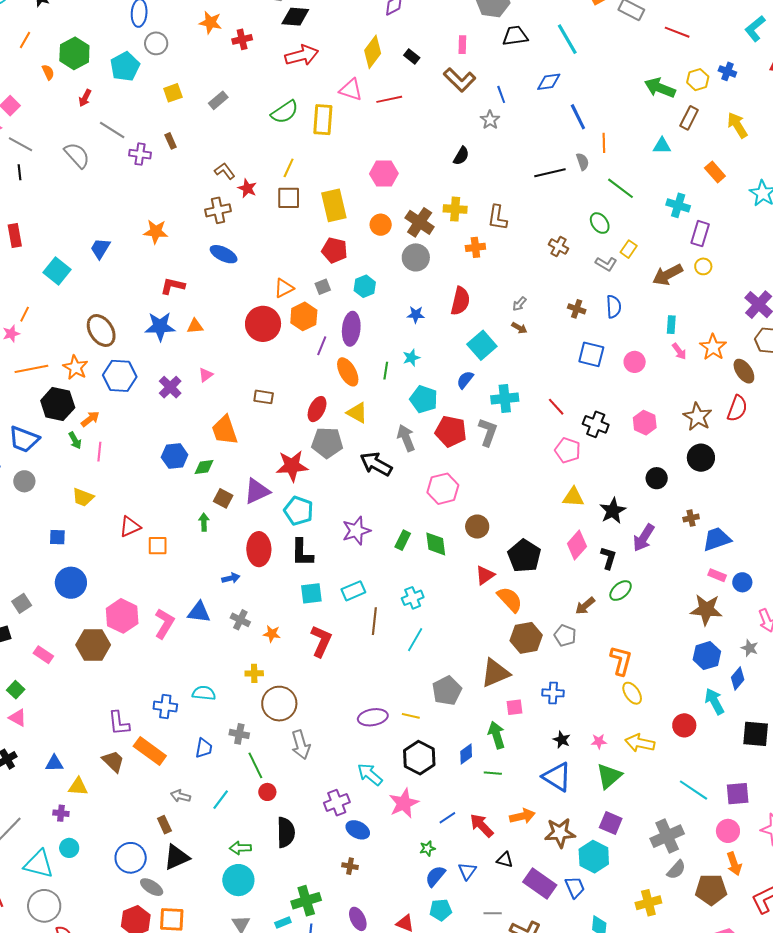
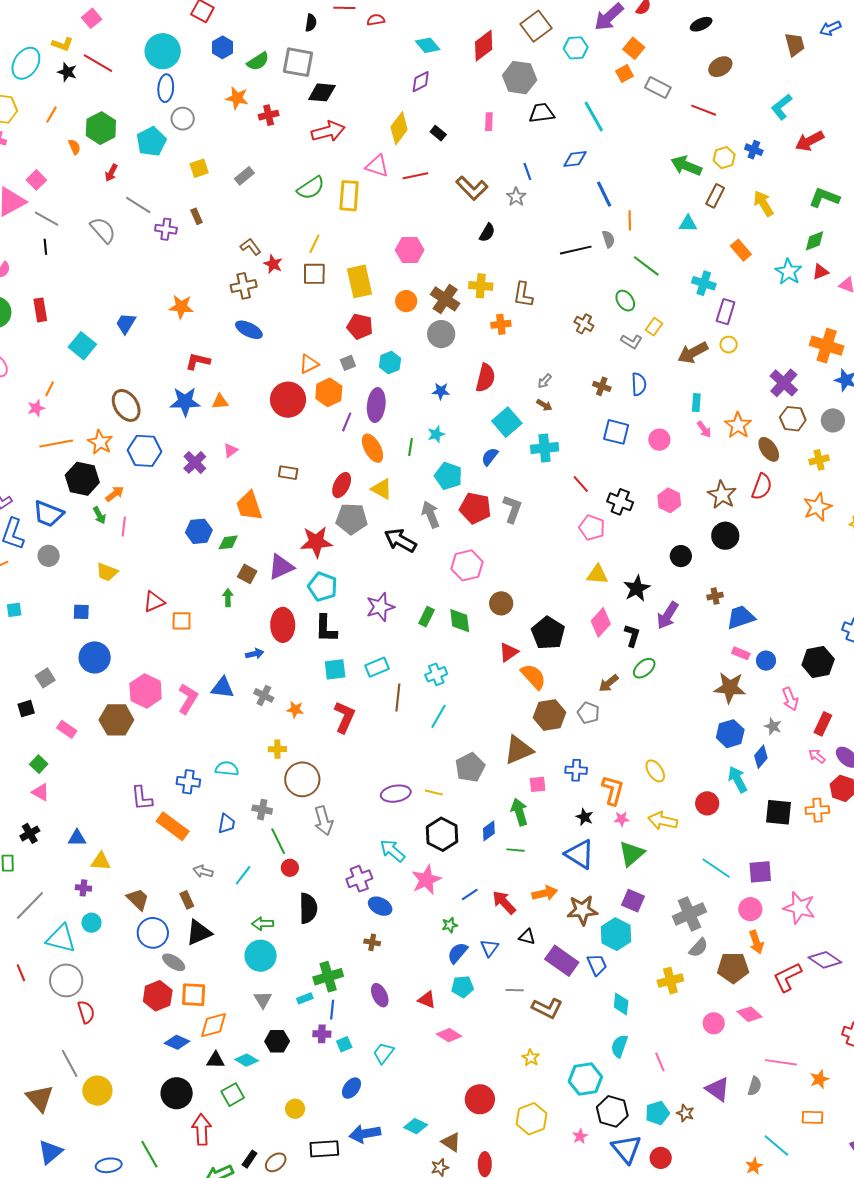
brown L-shape: (460, 80) -> (472, 188), moved
cyan cross: (505, 398) -> (545, 448), moved
orange L-shape: (621, 661) -> (613, 790), moved
brown trapezoid: (113, 761) -> (138, 899), moved

